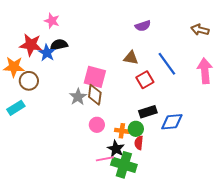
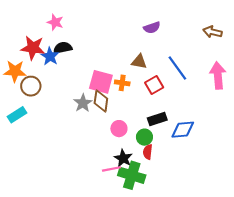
pink circle: (97, 125) -> (119, 129), moved
orange cross: (122, 131) -> (122, 83), moved

